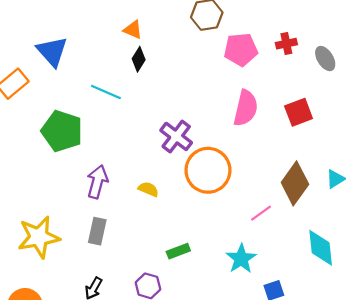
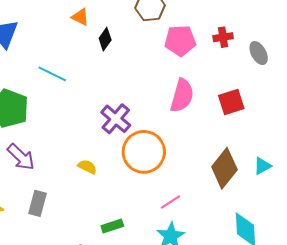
black diamond: (139, 59) -> (105, 39), moved
purple arrow: (97, 182) -> (21, 157), moved, turned 116
pink line: (261, 213) -> (171, 202), moved

